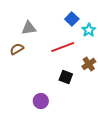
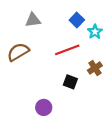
gray triangle: (29, 28) -> (33, 20), moved
brown semicircle: (17, 49) -> (18, 52), size x1.5

